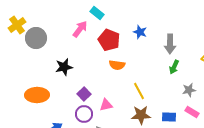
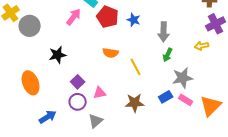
red pentagon: (109, 40) -> (108, 17), moved
gray star: (189, 90) -> (183, 78), size x1.5
yellow line: (139, 91) -> (136, 67), moved
orange ellipse: (37, 95) -> (31, 83), turned 70
blue rectangle: (169, 117) -> (166, 97), moved, turned -32

